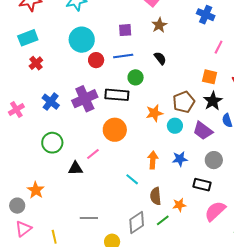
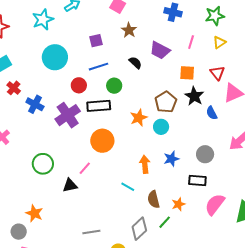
red circle: (96, 60) -> (79, 85), moved
blue cross: (51, 102) -> (35, 104), moved
purple trapezoid: (203, 131) -> (160, 50), moved

